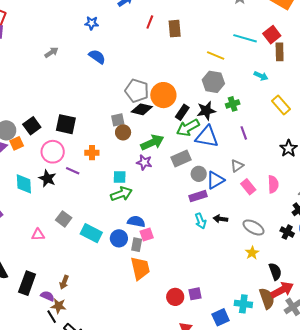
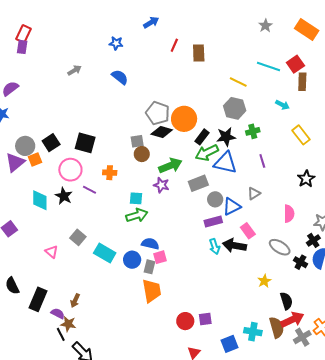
pink rectangle: (248, 187) -> (248, 231), moved
black arrow: (220, 219) -> (235, 245), size x1.6
gray ellipse: (254, 227) -> (280, 247), moved
pink triangle: (38, 235) -> (52, 252), turned 40

